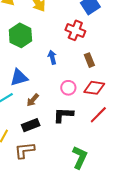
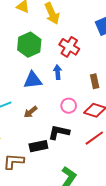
red cross: (75, 30) -> (69, 47), moved
blue triangle: (19, 77) -> (33, 80), moved
black rectangle: (31, 125) -> (38, 146), moved

